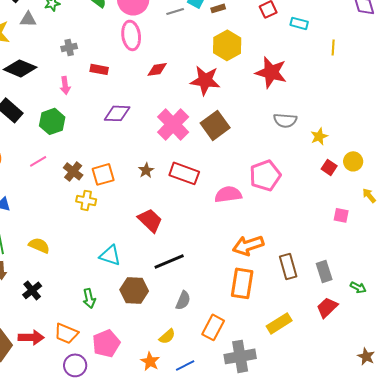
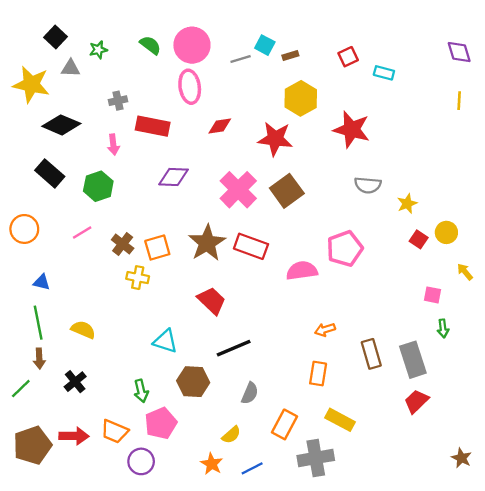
yellow line: (333, 47) -> (459, 101), moved
red rectangle: (99, 69) -> (153, 126), size x1.6
brown star: (146, 170) -> (207, 243), size x2.0
orange arrow: (248, 245) -> (325, 330), size x0.6
gray rectangle: (324, 271) -> (413, 360), size x1.4
orange rectangle: (242, 283) -> (318, 374), size x0.7
green arrow: (358, 287) -> (443, 328), moved, turned 56
yellow rectangle: (279, 323) -> (340, 420), moved, turned 60
pink pentagon: (106, 343) -> (161, 423), moved
purple circle: (75, 365) -> (141, 461), moved

